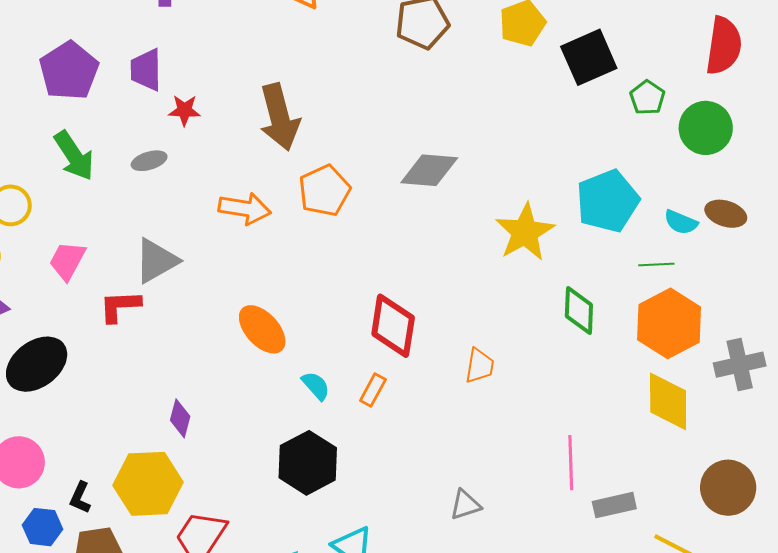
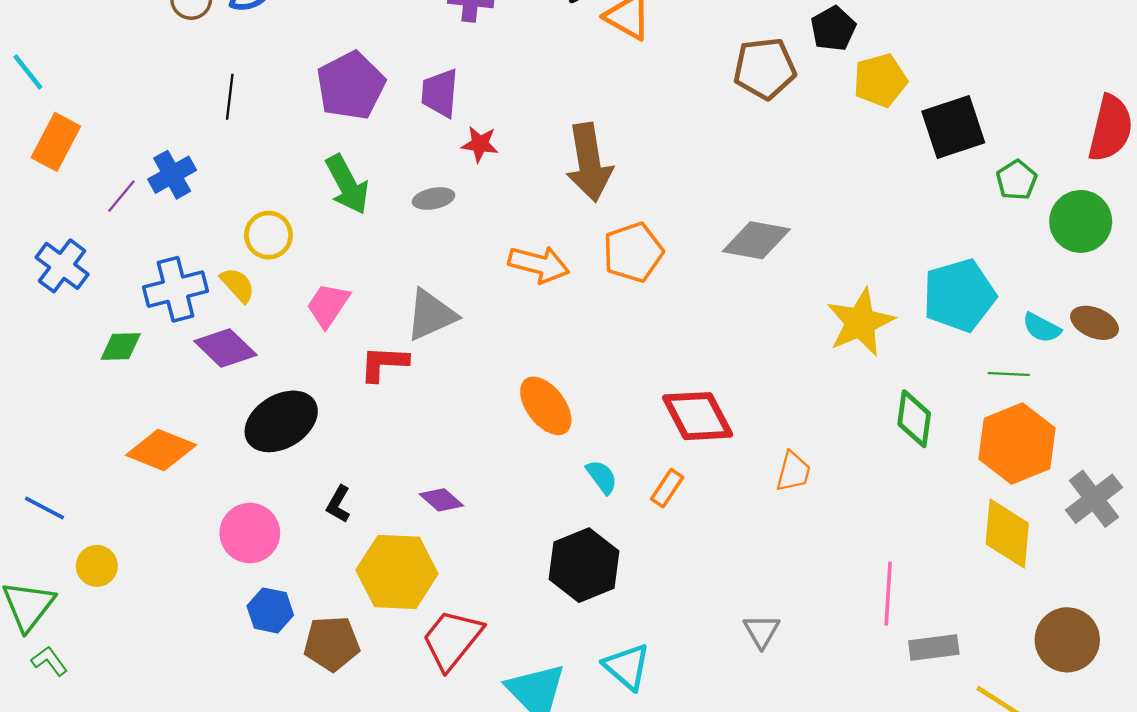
red diamond: (393, 326) -> (698, 416), turned -42
gray cross: (740, 365) -> (1094, 499), turned -30
purple diamond: (180, 418) -> (441, 500), turned -69
black L-shape: (80, 498) -> (338, 504), moved
gray triangle: (465, 505) -> (762, 631), turned -48

